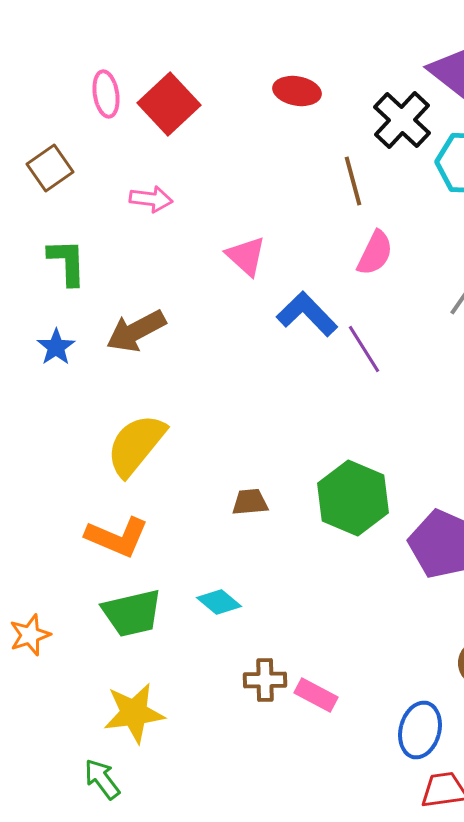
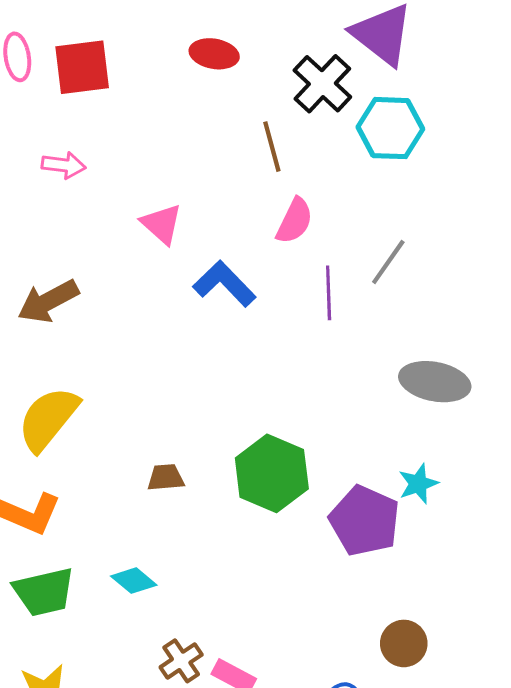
red square: (169, 104) -> (82, 67), turned 36
purple line: (364, 349) -> (329, 293), moved, turned 30
brown cross: (265, 680) -> (181, 661), turned -33

